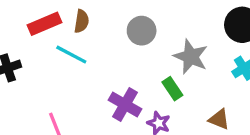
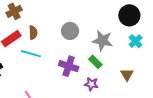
purple cross: (125, 105) -> (69, 66), moved
brown triangle: (219, 119) -> (127, 75), turned 48

